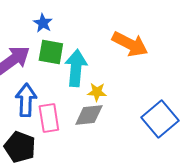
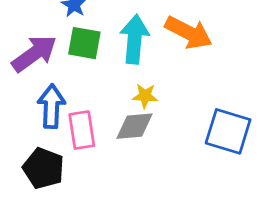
cyan arrow: (76, 68) -> (134, 39), moved
blue square: (160, 119) -> (228, 131), turned -33

